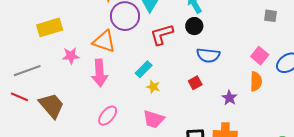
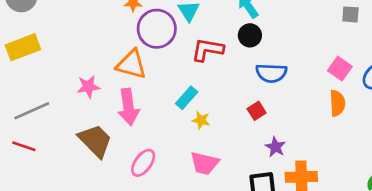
yellow rectangle: (50, 27) -> (23, 47), moved
red L-shape: (162, 34) -> (207, 50), turned 30
purple star: (229, 98) -> (275, 147), moved
brown trapezoid: (51, 105) -> (95, 141), moved

